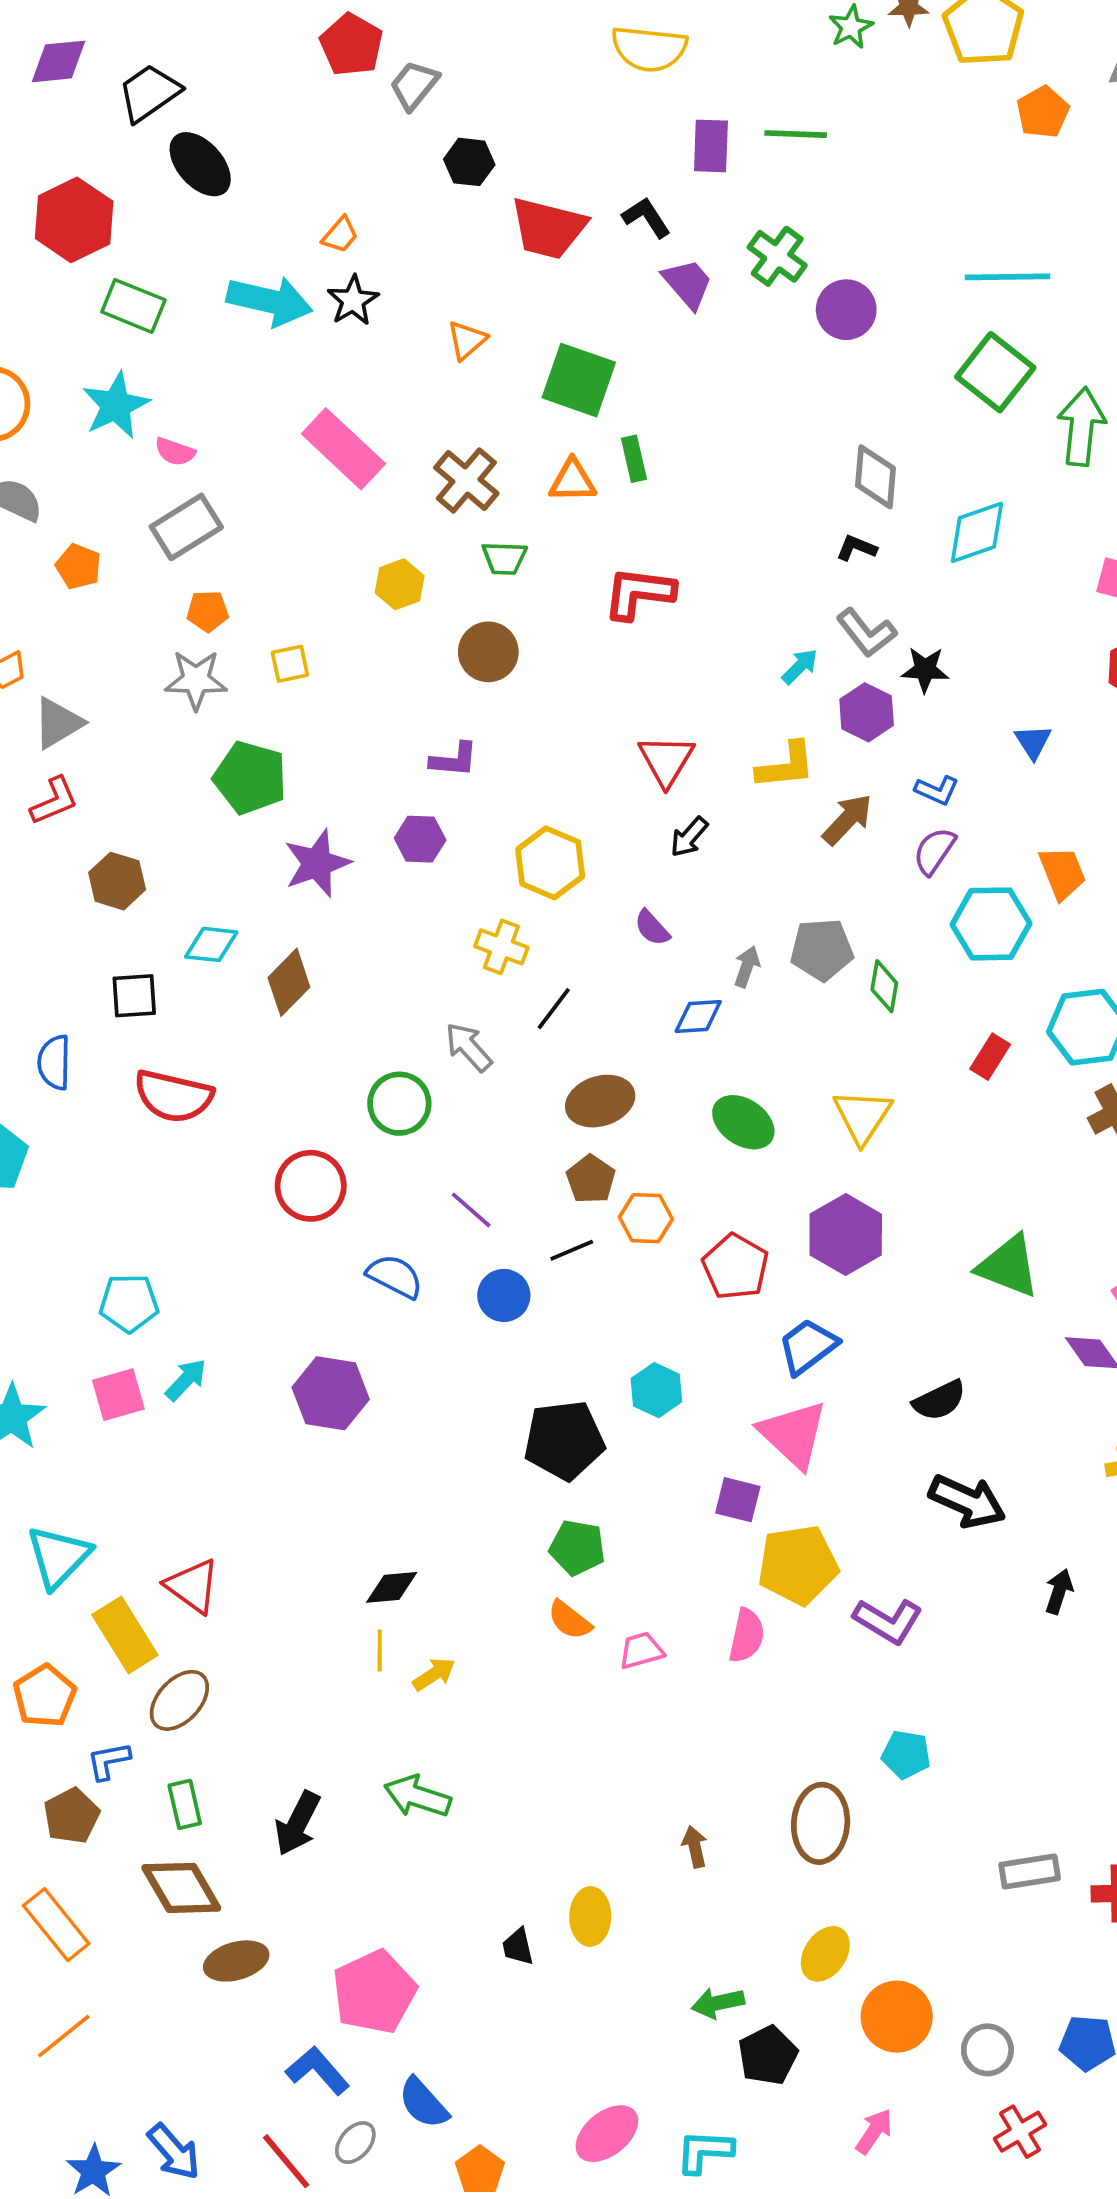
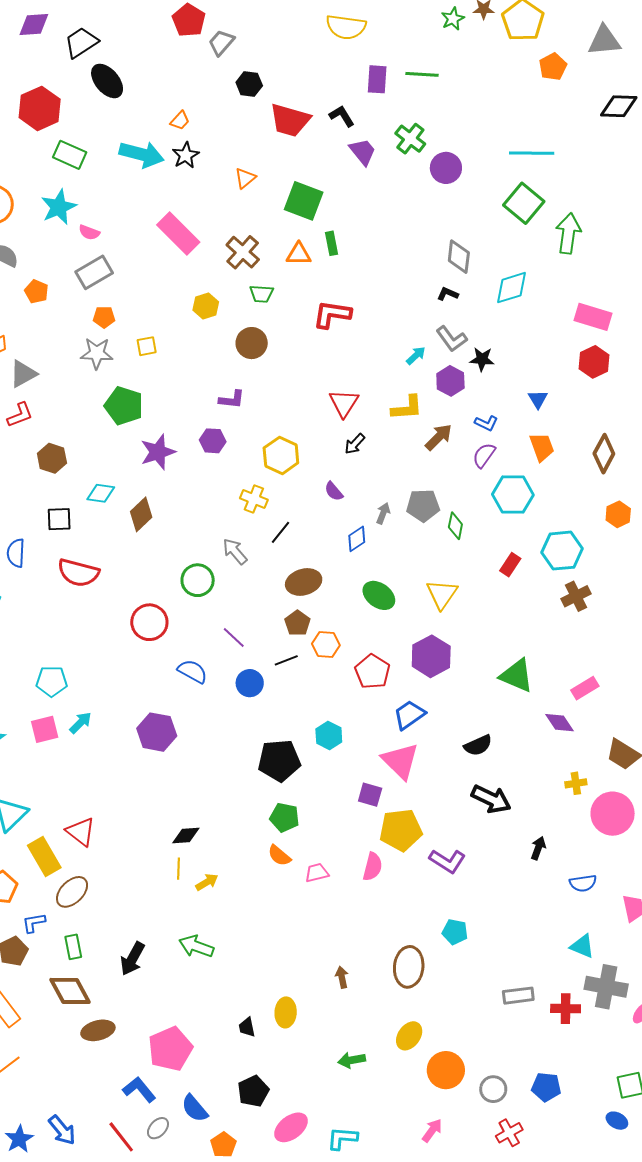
orange trapezoid: (1062, 873) -> (542, 447), moved
blue diamond: (698, 1016) -> (357, 539), turned -32
black pentagon: (768, 2055) -> (253, 1091), moved

